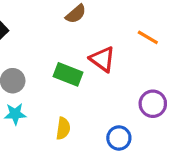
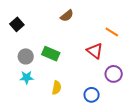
red triangle: (102, 59) -> (95, 51), moved
green rectangle: (68, 74) -> (51, 54), moved

